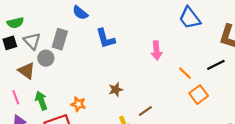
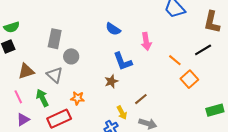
blue semicircle: (80, 13) -> (113, 29), moved
blue L-shape: (106, 38) -> (123, 61), moved
gray triangle: (32, 41) -> (55, 75), moved
gray circle: (46, 58) -> (71, 56), moved
brown triangle: (27, 71) -> (26, 71), turned -48

